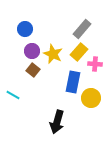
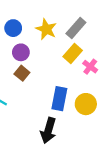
yellow star: (53, 54) -> (46, 29), moved
pink cross: (95, 64) -> (90, 67), turned 32
blue rectangle: (73, 82) -> (59, 99), moved

